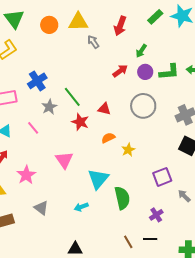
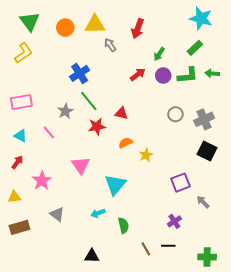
green rectangle: (155, 17) -> (195, 48), moved
blue cross: (37, 81) -> (80, 73), moved
gray circle: (143, 106) -> (175, 114), moved, size x0.6
red star: (80, 122) -> (97, 126), turned -30
green semicircle: (122, 198) -> (123, 225), moved, size x0.7

